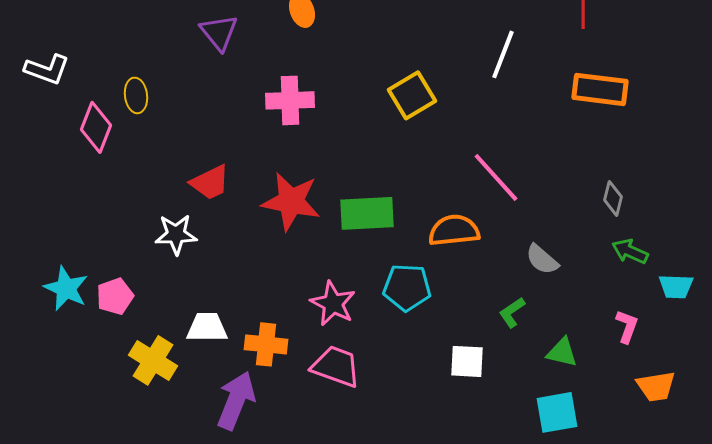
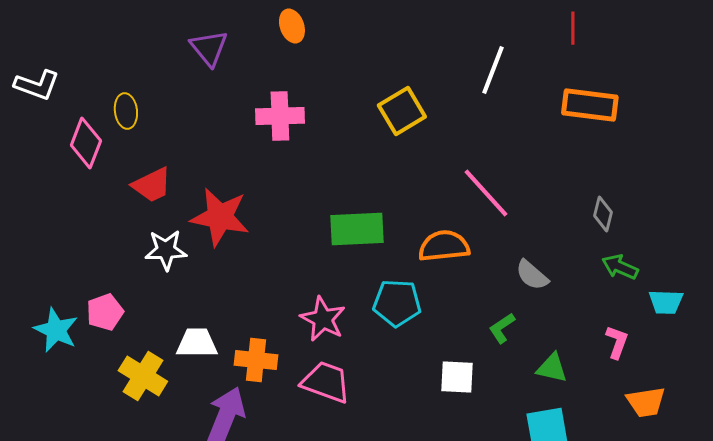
red trapezoid: (210, 182) -> (152, 185), moved
red star: (291, 201) -> (220, 217), moved
cyan star: (66, 288) -> (56, 330), moved

